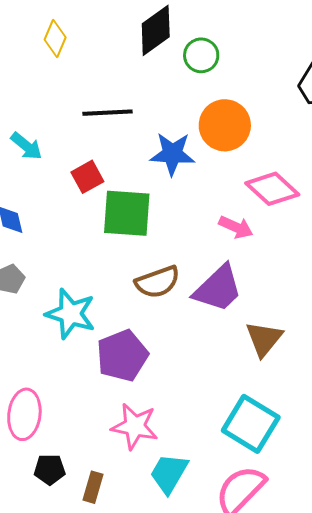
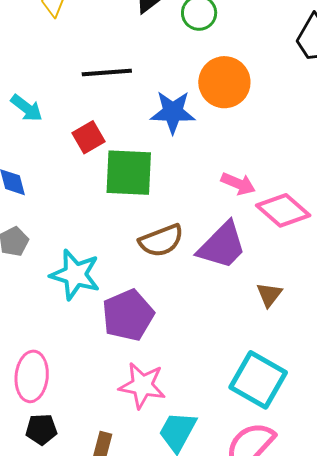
pink diamond: (272, 189) -> (283, 210), moved
brown triangle: (264, 339) -> (269, 295), size x0.7
black pentagon: (50, 469) -> (41, 429), moved

